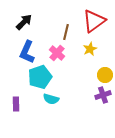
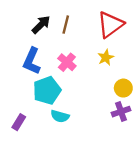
black arrow: (24, 22) -> (41, 25), moved
brown line: (66, 32) -> (66, 25), moved
purple rectangle: (16, 104) -> (19, 122), turned 32

